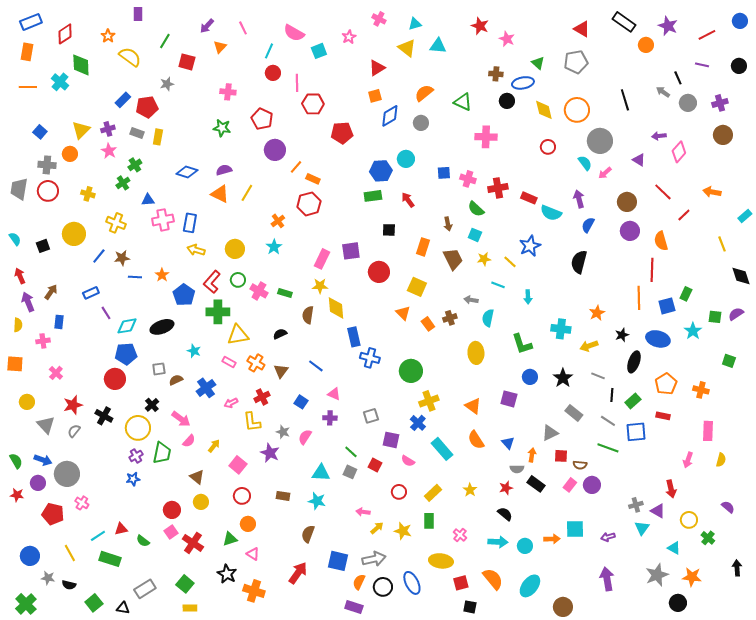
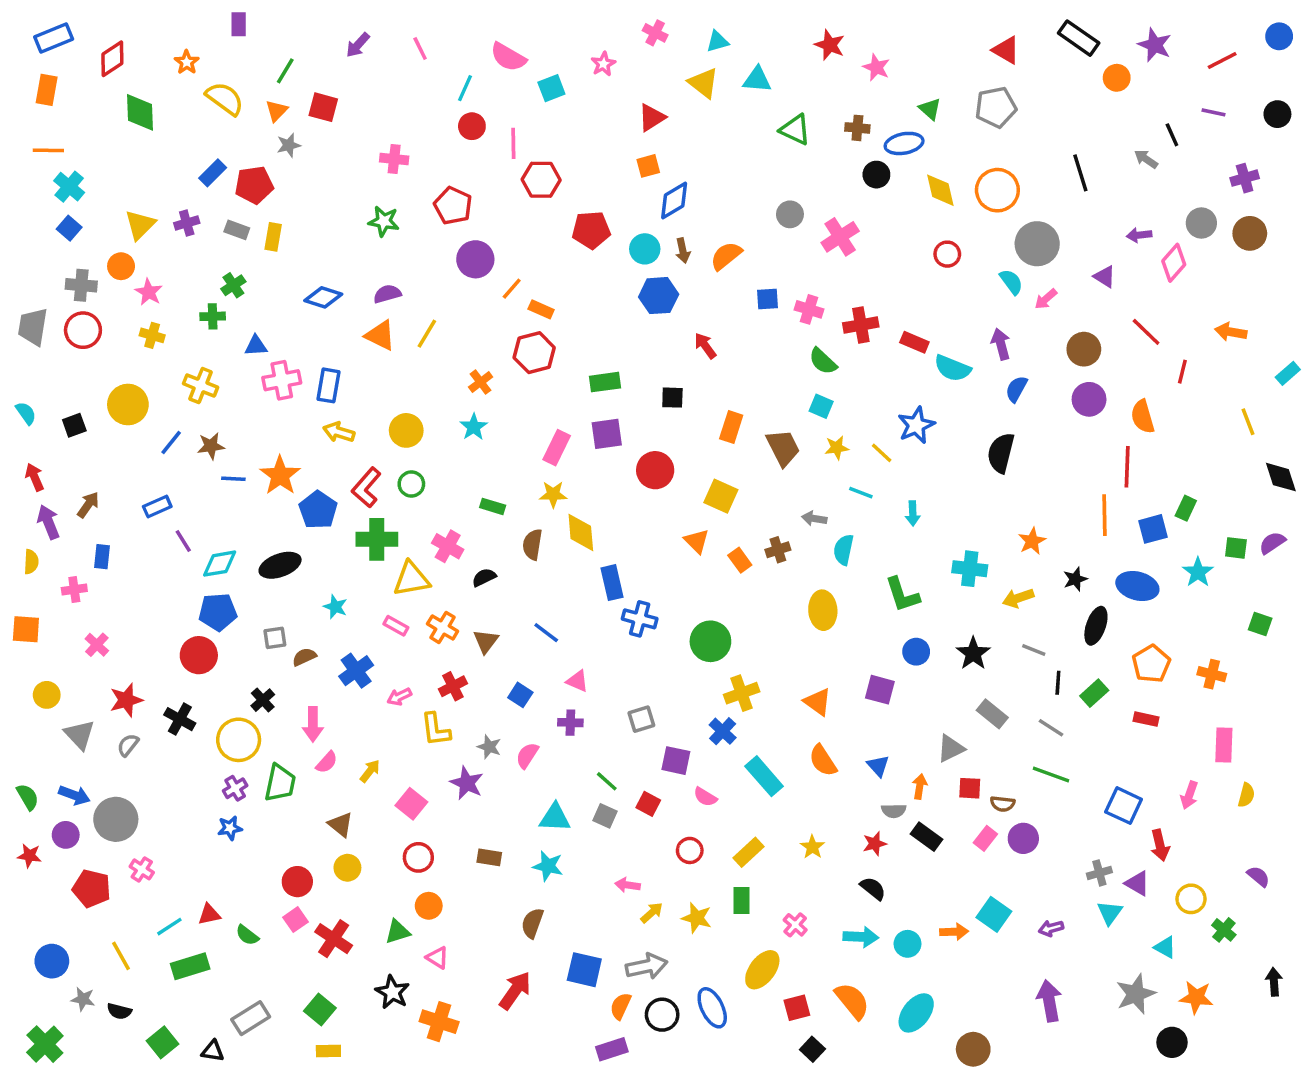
orange triangle: (220, 47) -> (277, 111), moved
cyan cross: (60, 82) -> (69, 187), moved
orange semicircle: (424, 93) -> (726, 256), moved
green triangle: (463, 102) -> (795, 130), moved
gray circle: (688, 103) -> (1201, 223), moved
gray circle: (421, 123) -> (790, 214), moved
pink cross: (486, 137) -> (840, 237), turned -35
pink star: (109, 151) -> (149, 292), moved
cyan circle: (406, 159) -> (645, 249), moved
green cross: (123, 183) -> (213, 316), turned 32
green rectangle: (373, 196) -> (605, 382), moved
red line: (684, 215) -> (1182, 372), turned -32
brown arrow: (448, 224) -> (683, 251), moved
orange star: (162, 275) -> (280, 475), size x1.6
pink cross: (259, 291) -> (448, 546), moved
pink arrow: (181, 419) -> (313, 724), turned 54
blue square: (636, 432) -> (1124, 806), moved, turned 30
cyan square: (575, 529) -> (994, 914), turned 36
green rectangle: (110, 559) -> (190, 966), turned -35
yellow ellipse: (441, 561) -> (762, 970), turned -60
purple rectangle: (354, 607) -> (612, 1049), turned -36
black square: (470, 607) -> (812, 1049), turned 32

